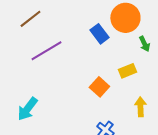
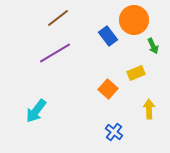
brown line: (30, 19) -> (58, 18), moved

